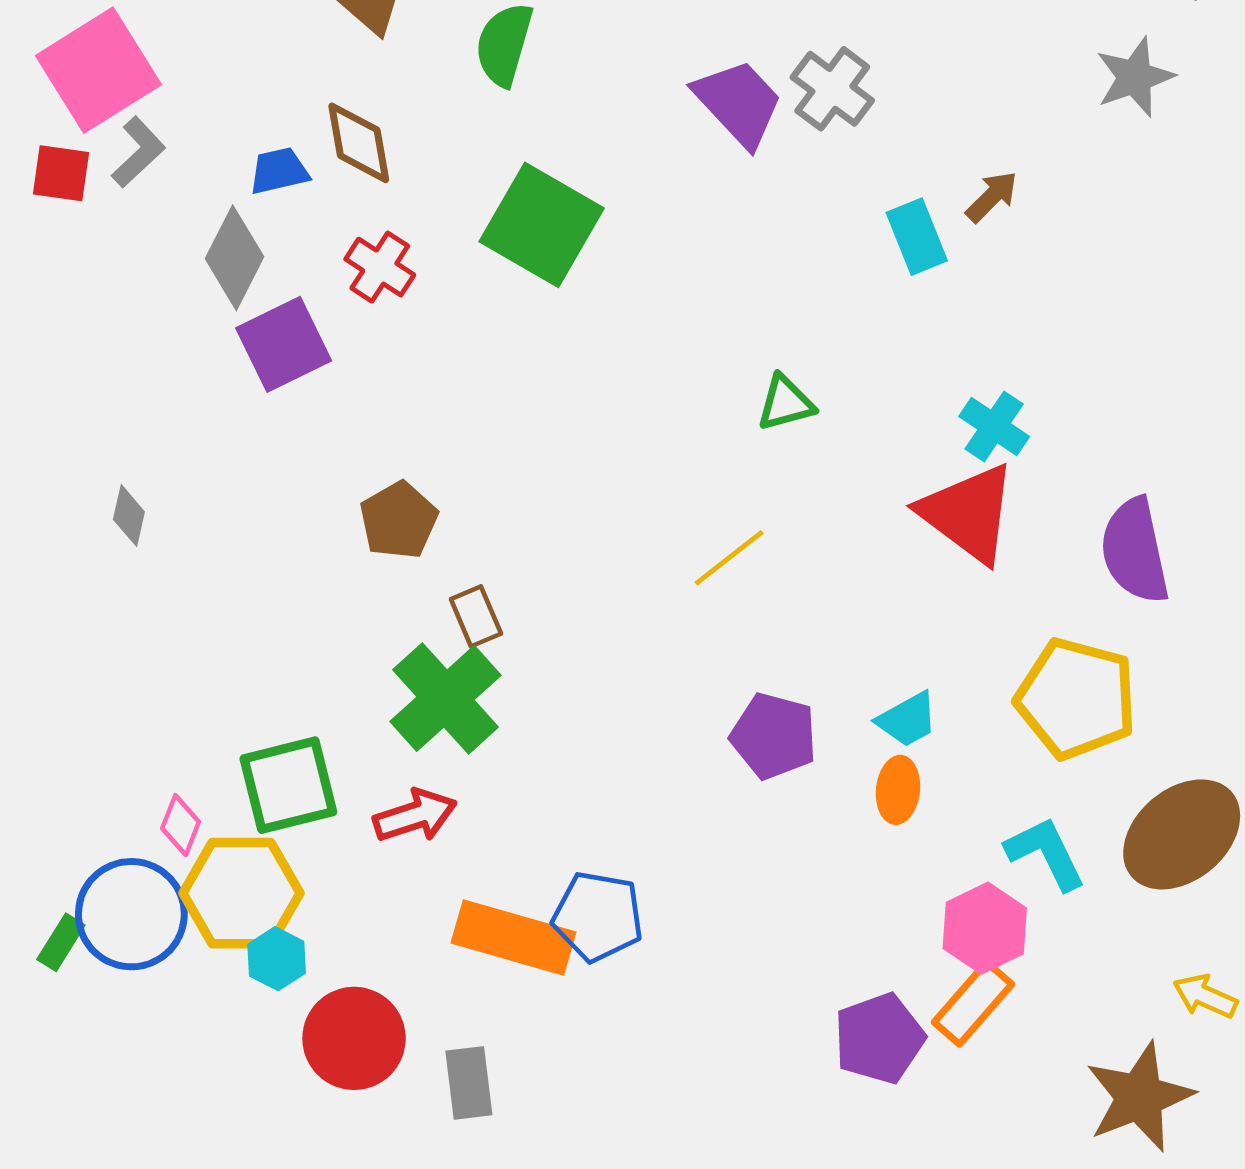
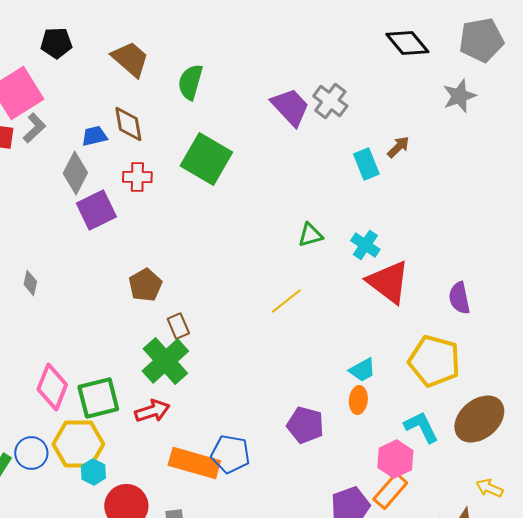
red cross: (380, 267) -> (137, 177), turned -32
cyan cross: (994, 426) -> (365, 245), moved
purple semicircle: (1135, 551) -> (459, 298), size x0.7
purple pentagon: (774, 736) -> (305, 425), moved
pink diamond: (181, 825) -> (52, 387), moved, size x1.8
blue circle: (131, 914) -> (31, 453), size x0.7

